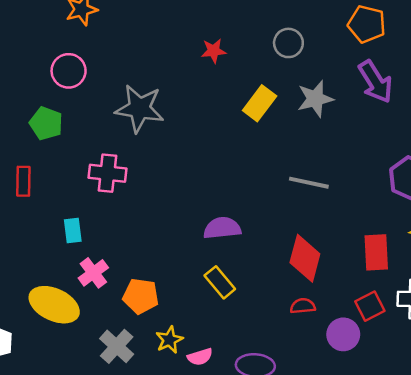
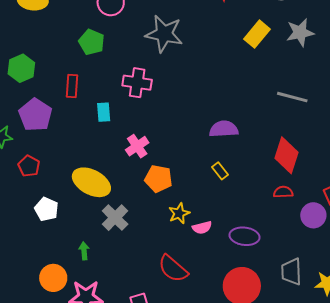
cyan rectangle: (73, 230) -> (104, 112), moved
pink cross: (93, 273) -> (137, 146), moved
yellow rectangle: (220, 282) -> (220, 171), size x0.7
gray cross: (117, 346) -> (115, 218), moved

